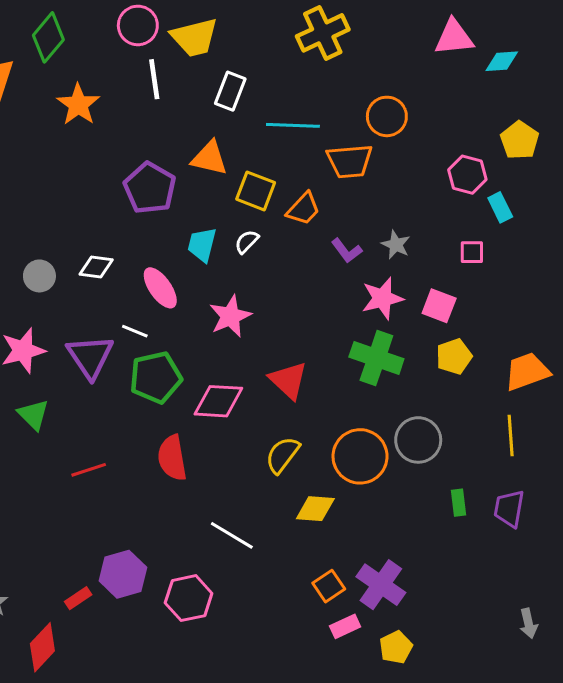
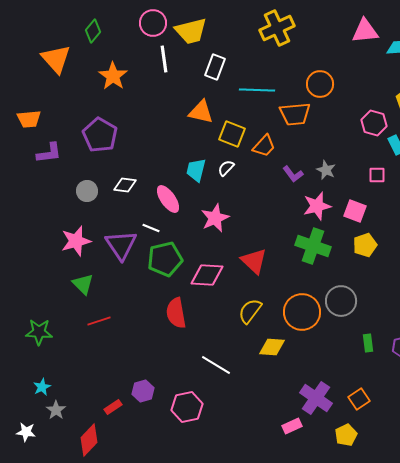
green diamond: (48, 37) -> (93, 31), size x0.7
purple pentagon: (150, 188) -> (100, 135), moved
red line: (89, 470) -> (99, 321), moved
purple hexagon: (123, 574) -> (143, 391), size x0.7
orange square: (329, 586) -> (359, 399), moved
yellow pentagon: (396, 647) -> (346, 435), moved

